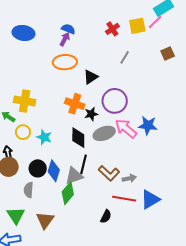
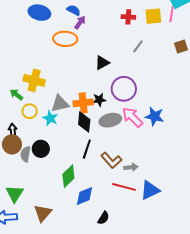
pink line: (155, 22) -> (172, 14), turned -42
blue semicircle: (68, 29) -> (74, 10), moved
red cross: (112, 29) -> (128, 17), turned 32
orange ellipse: (65, 62) -> (65, 39), moved
orange cross: (75, 104) -> (83, 103), moved, turned -30
blue diamond: (54, 171) -> (85, 196), moved, turned 45
gray triangle: (74, 176) -> (60, 104), moved
gray semicircle: (29, 190) -> (26, 154), moved
black semicircle: (106, 216) -> (103, 218), moved
brown triangle: (45, 220) -> (43, 213), moved

